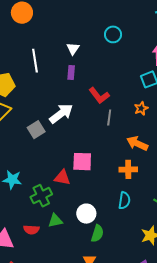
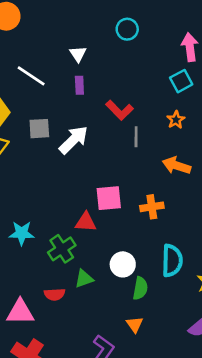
white line: (35, 61) -> (31, 76), turned -40
gray square: (36, 130) -> (39, 129), moved, turned 36
orange cross: (128, 169) -> (152, 207), moved
cyan semicircle: (124, 200) -> (172, 261), moved, size x1.4

